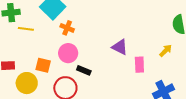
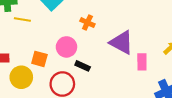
orange cross: (67, 28) -> (87, 23), moved
purple triangle: (120, 47) -> (122, 42), size x1.4

